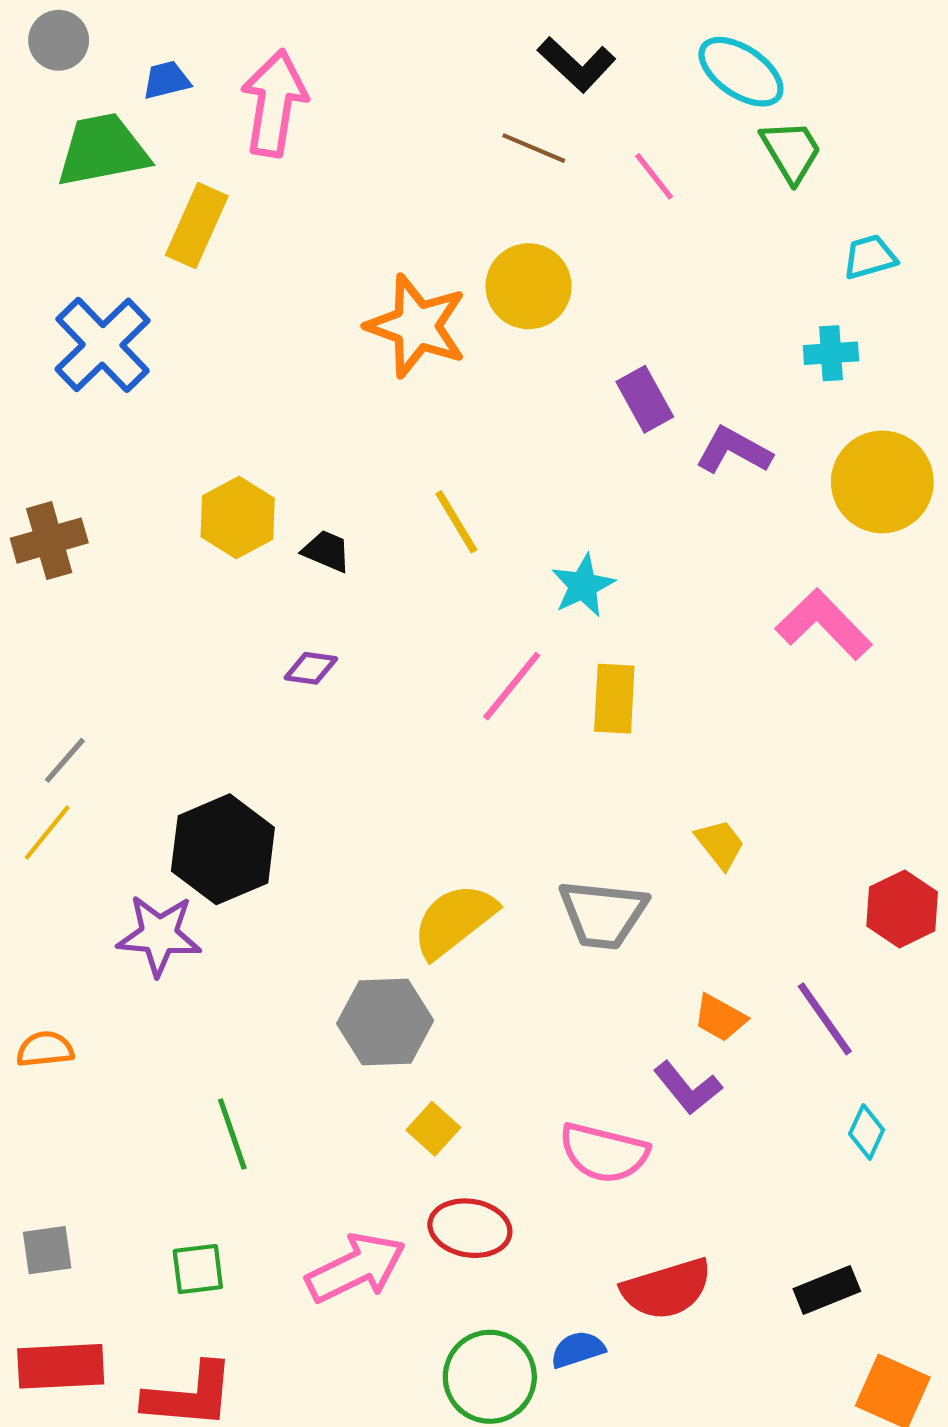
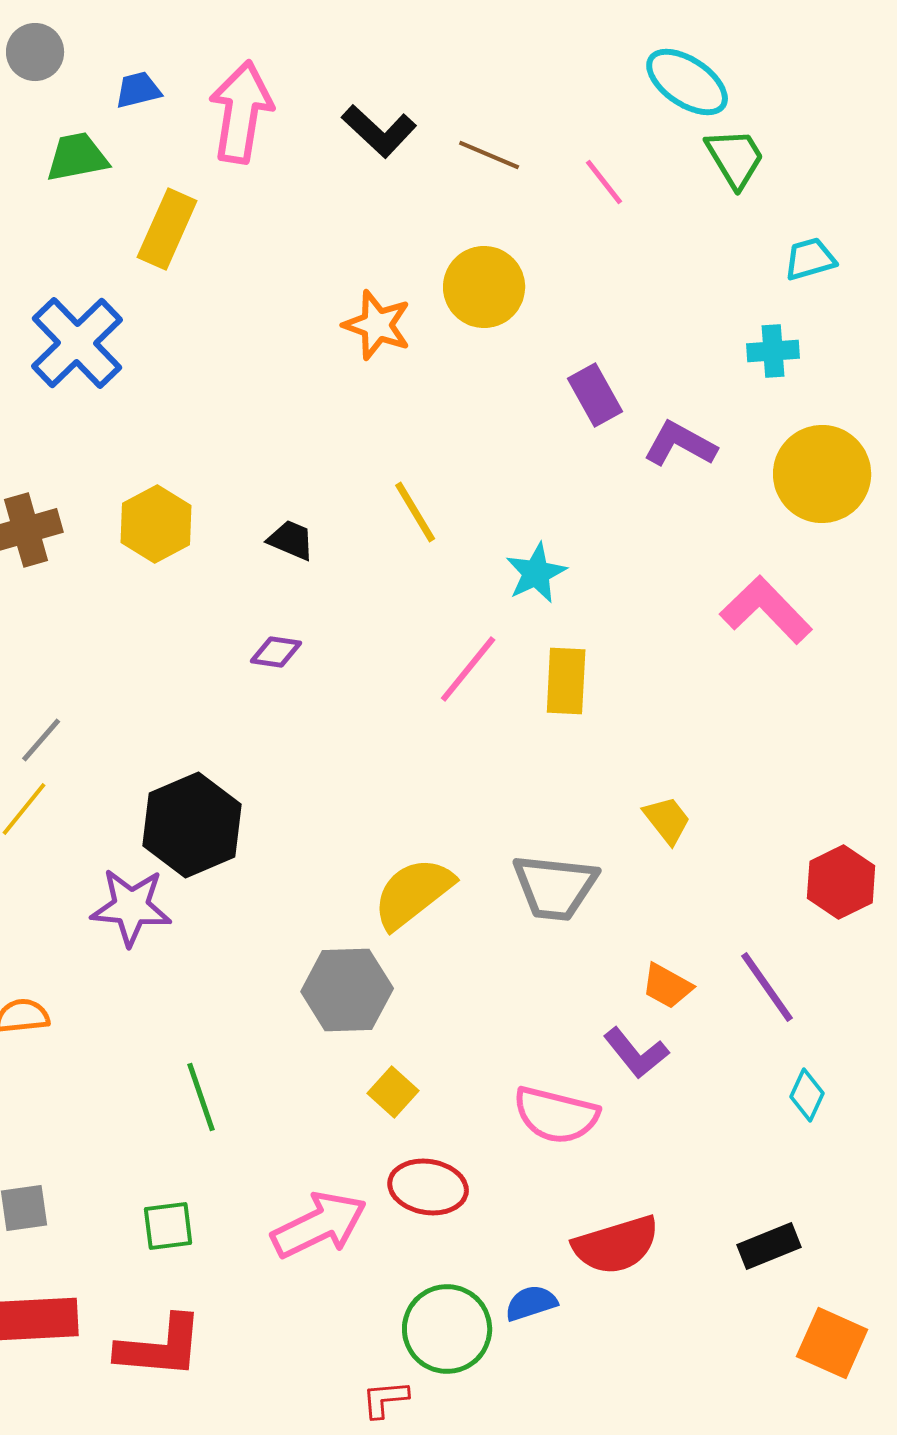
black L-shape: (577, 64) -> (379, 131), moved
green trapezoid: (103, 150) -> (77, 157), size x0.7
orange star: (417, 326) -> (377, 325), size x0.7
yellow hexagon: (238, 518) -> (156, 524), moved

